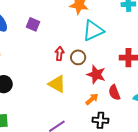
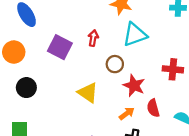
purple square: (33, 24) -> (60, 47), moved, size x1.5
red arrow: (60, 54) -> (93, 38), moved

